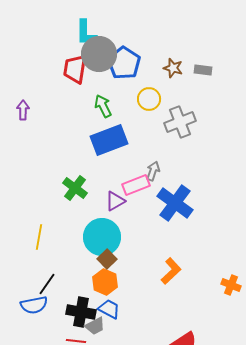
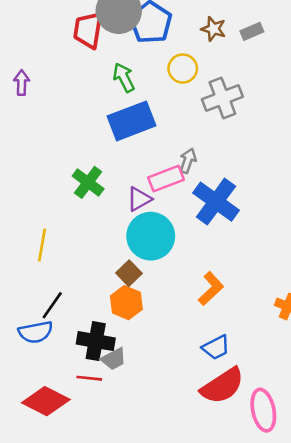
gray rectangle: (203, 70) -> (252, 31), turned -30
cyan circle: (102, 237) -> (151, 236), moved
blue trapezoid: (109, 309) -> (216, 347), moved, turned 125

